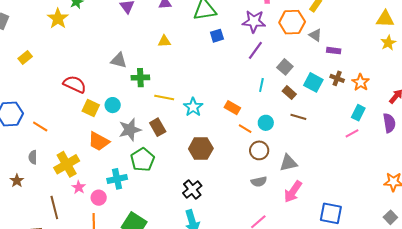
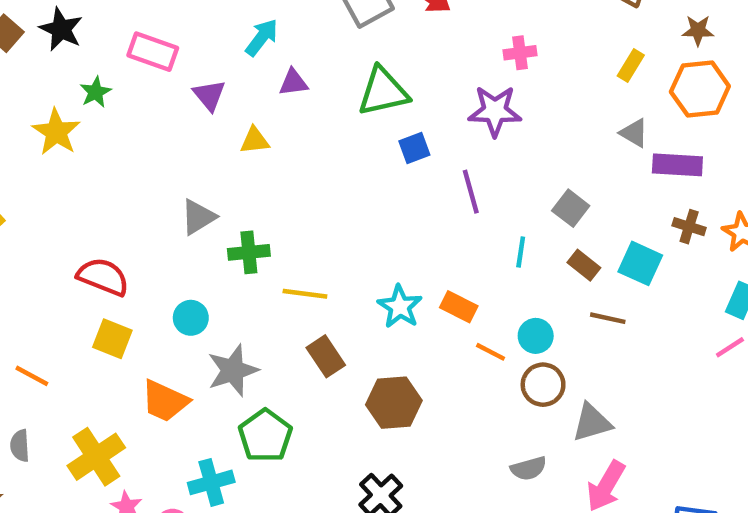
orange hexagon: (292, 22) -> (700, 89), moved
yellow triangle: (164, 41) -> (255, 140), moved
purple line: (255, 50) -> (471, 192), moved, turned -48
purple rectangle: (334, 51) -> (677, 165), size x1.5
gray triangle: (119, 60) -> (198, 217), turned -42
cyan square: (313, 82) -> (640, 263), moved
cyan star: (193, 107) -> (400, 307), moved
yellow square: (91, 108) -> (112, 339), moved
brown rectangle: (158, 127) -> (326, 356), moved
brown circle: (259, 150) -> (543, 385), moved

